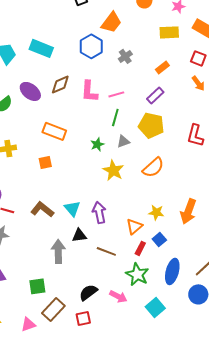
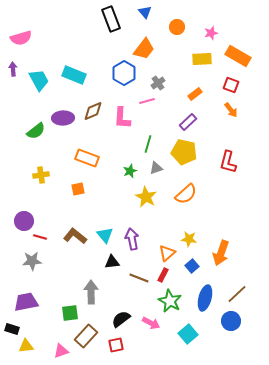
purple ellipse: (30, 91) -> (63, 118), turned -40
pink line: (116, 94) -> (147, 101), moved
orange arrow: (188, 211) -> (221, 253), moved
red rectangle: (140, 248) -> (163, 275), moved
gray arrow: (58, 251) -> (91, 292), moved

